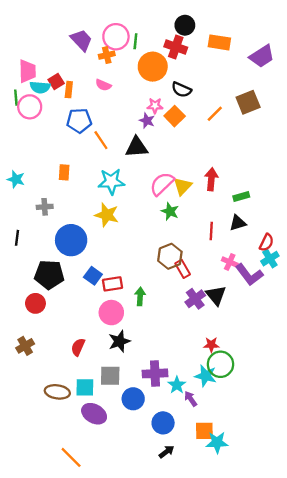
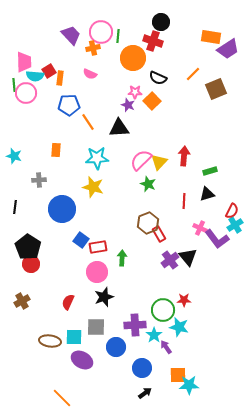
orange rectangle: (219, 42) -> (211, 37), moved
orange line: (215, 114) -> (193, 74), moved
black pentagon: (49, 275) -> (28, 247), moved, turned 30
green circle: (221, 364) -> (163, 310), moved

